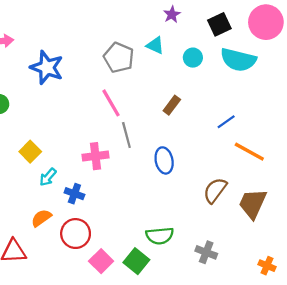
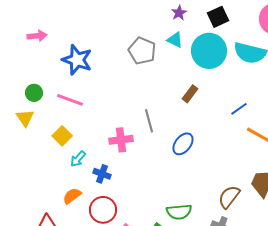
purple star: (172, 14) -> (179, 13), moved
black square: (219, 24) -> (218, 17), moved
cyan circle: (193, 58) -> (209, 51), size x2.0
pink line: (111, 103) -> (70, 100), moved, turned -40
blue ellipse: (164, 160) -> (183, 144), turned 50
brown semicircle: (215, 190) -> (229, 197), moved

